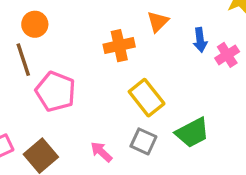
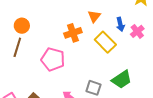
brown line: (23, 60) -> (17, 47), turned 42
pink pentagon: (55, 91) -> (53, 59), moved
yellow rectangle: (147, 98) -> (105, 42), moved

